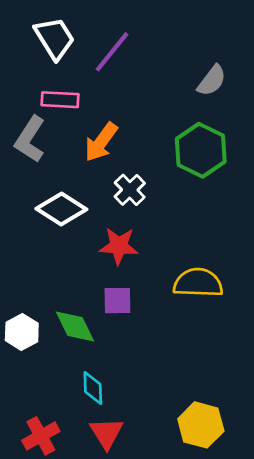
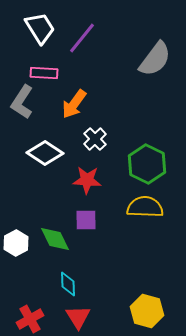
gray semicircle: (212, 81) -> (155, 59), size x1.5
green hexagon: (201, 150) -> (147, 164), moved

